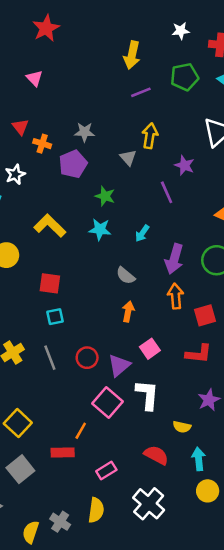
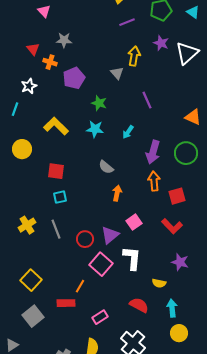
gray star: (84, 132) -> (64, 40), moved
purple star: (184, 165) -> (161, 43), moved
gray semicircle: (126, 276) -> (106, 167), moved
red L-shape: (199, 354) -> (172, 226), turned 40
red circle: (87, 358) -> (85, 239), moved
purple star: (209, 400) -> (180, 262), turned -30

